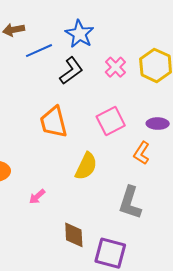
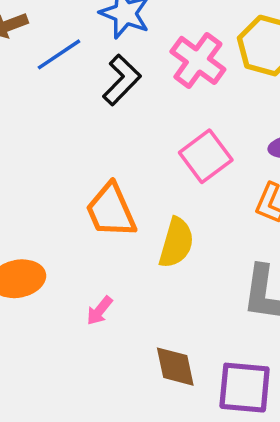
pink cross: (115, 67) -> (198, 60), size x1.4
orange trapezoid: (54, 122) -> (111, 210), moved

